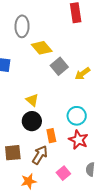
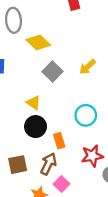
gray square: (59, 66) -> (52, 71), moved
red star: (78, 140) -> (92, 156), moved, turned -30
pink square: (63, 173) -> (61, 184), moved

